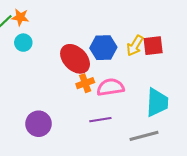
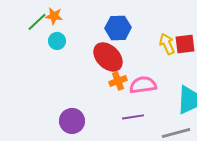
yellow arrow: (135, 46) -> (167, 44), turned 125
blue hexagon: (103, 48) -> (118, 28), moved

